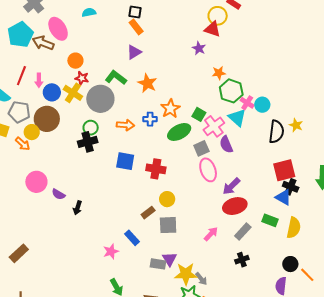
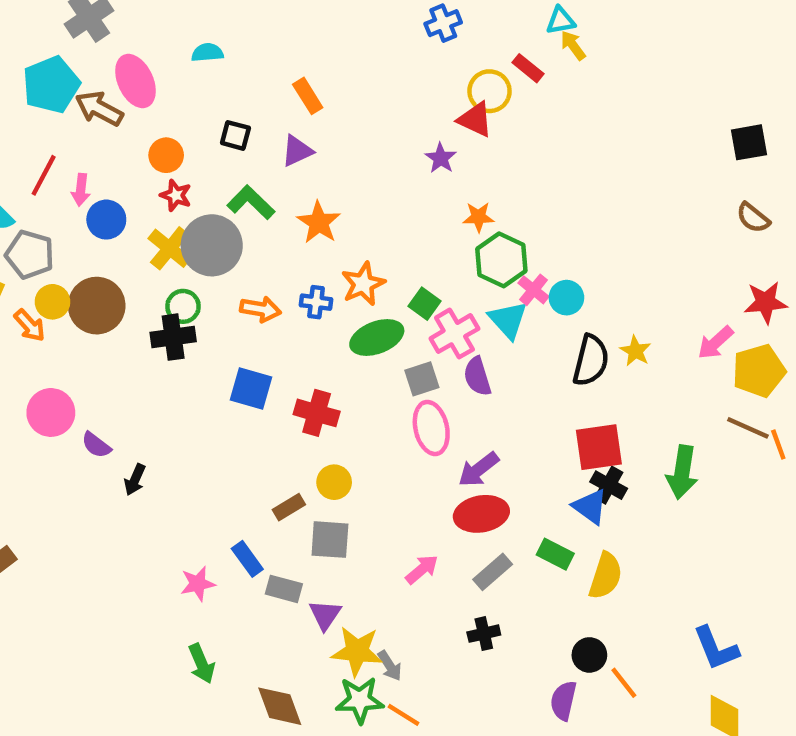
black square: (135, 12) -> (235, 135), moved
yellow cross: (73, 93) -> (170, 248), moved
brown circle: (47, 119) -> (97, 306), moved
gray rectangle: (158, 264) -> (284, 589), moved

